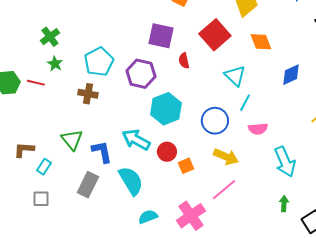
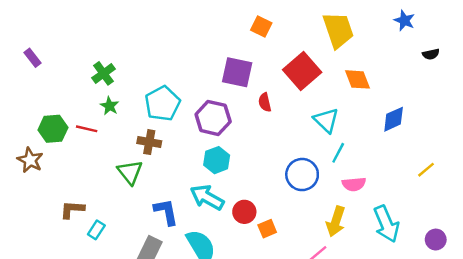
cyan hexagon: (166, 109) -> (217, 160), moved, size x0.7
green triangle: (72, 140) -> (130, 172), moved
yellow arrow: (226, 157) -> (336, 221), moved, turned 85

